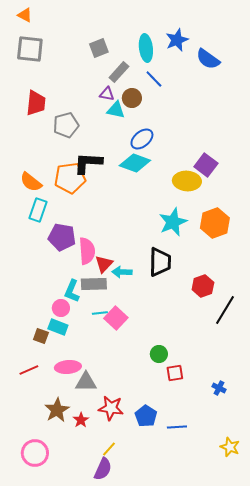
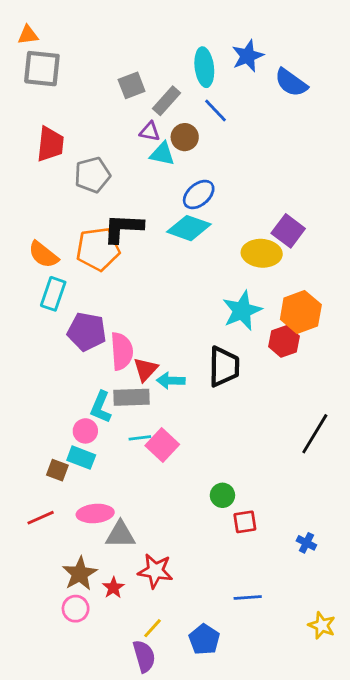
orange triangle: (25, 15) -> (28, 35), moved, turned -35
gray square: (99, 48) -> (132, 85), moved
red hexagon: (203, 286) -> (284, 341), moved
blue pentagon: (146, 416) -> (204, 639), moved
pink circle: (35, 453) -> (76, 609), moved, size x0.7
purple semicircle: (103, 469) -> (144, 656), turned -40

